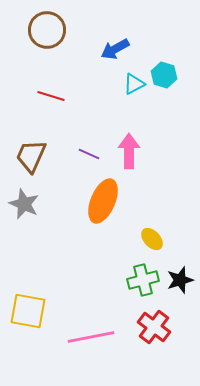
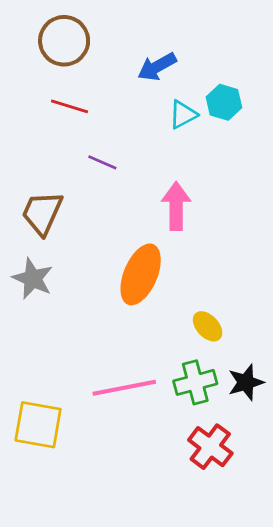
red line: (51, 96) -> (70, 106), moved
purple line: (89, 154) -> (102, 162), moved
pink line: (91, 337) -> (124, 388), moved

